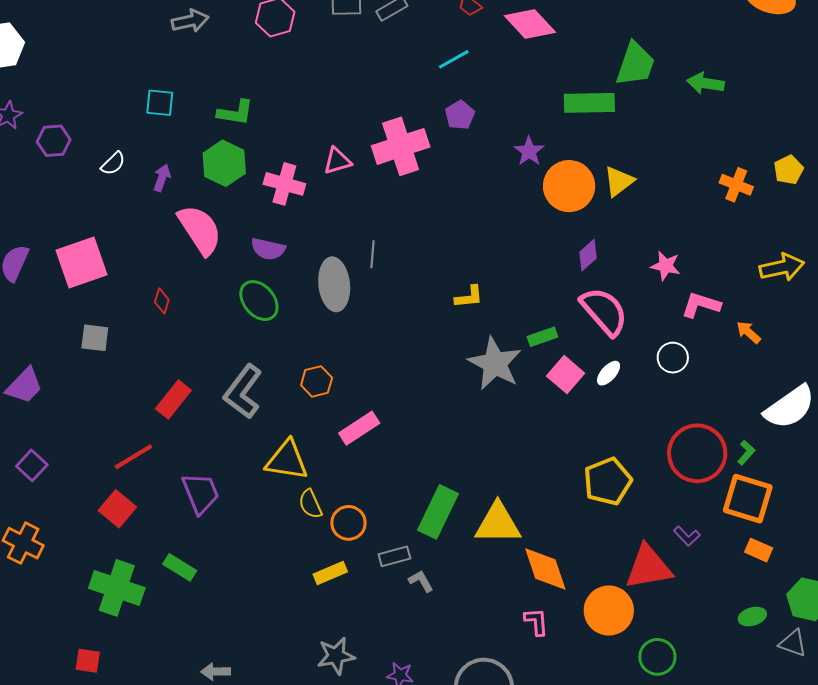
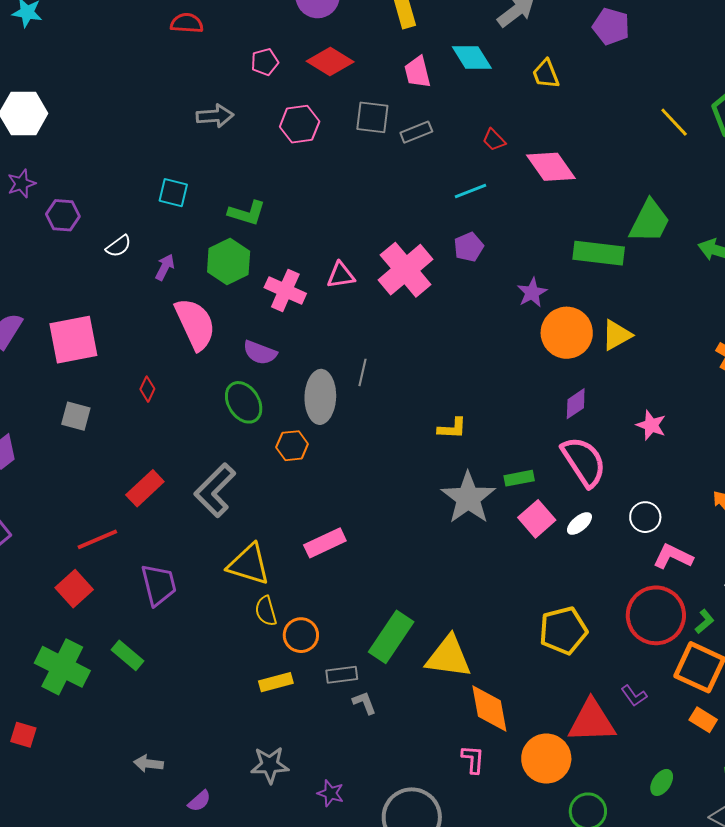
pink cross: (401, 146) -> (406, 270), turned -30
pink L-shape: (701, 305) -> (673, 557), moved
orange hexagon: (317, 381) -> (292, 446), moved
green ellipse: (752, 617) -> (662, 782), moved, turned -48

